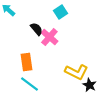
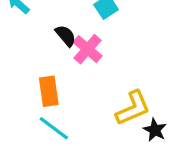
yellow L-shape: (76, 72) -> (133, 108), turned -50

